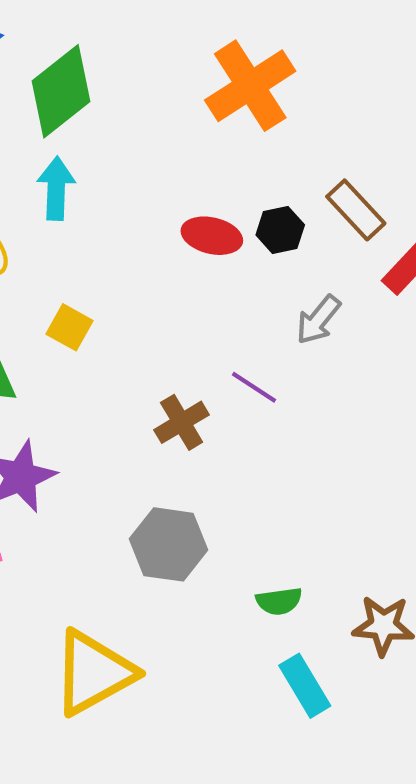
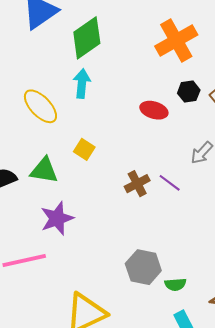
black hexagon: (280, 230) -> (189, 92), moved
brown cross: (182, 422) -> (137, 184), moved
gray hexagon: (169, 544) -> (143, 267), moved

